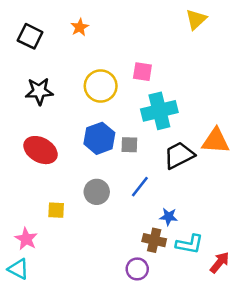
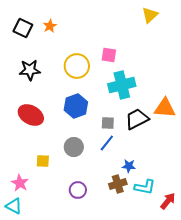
orange star: (80, 27) -> (50, 26), moved
gray square: (129, 145) -> (108, 123), moved
brown cross: (154, 240) -> (118, 184), turned -30
purple circle: (137, 269) -> (78, 190), moved

